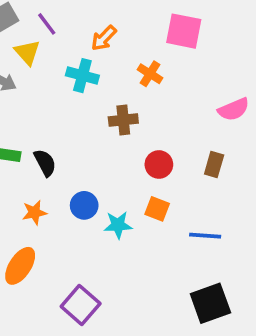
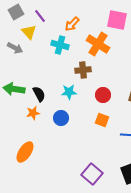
orange cross: (150, 74) -> (98, 44), size x1.6
orange star: (34, 213) -> (33, 113), moved
cyan star: (118, 225) -> (69, 92), moved
purple square: (81, 305) -> (92, 174), moved

